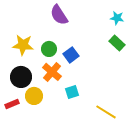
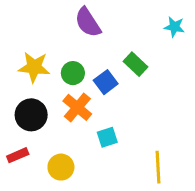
green rectangle: (117, 43) -> (136, 64), moved
yellow circle: (34, 96) -> (61, 167), moved
yellow line: (106, 112) -> (158, 167), turned 55

